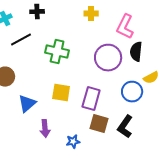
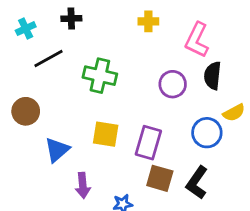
purple circle: (108, 58) -> (173, 84), size x0.7

